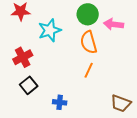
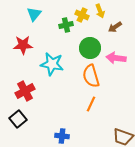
cyan star: (50, 30) -> (52, 64), turned 30
black square: (29, 85) -> (18, 119), moved

